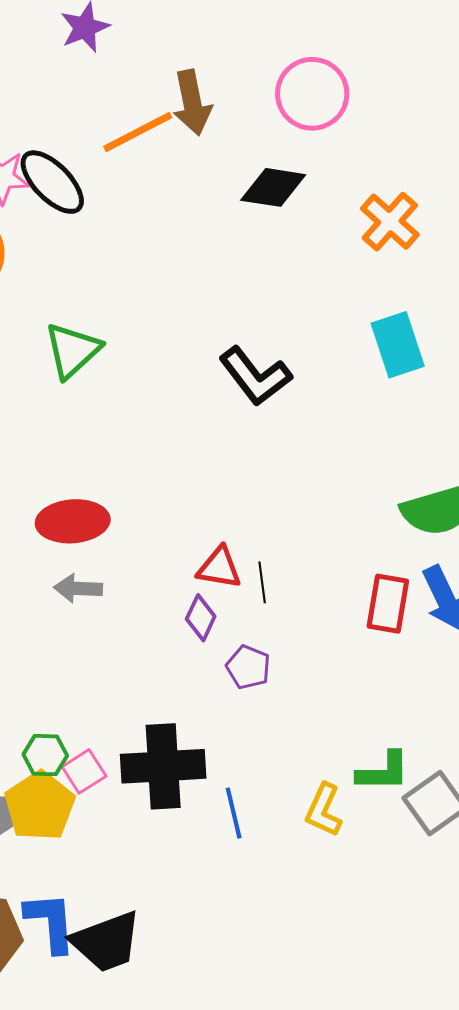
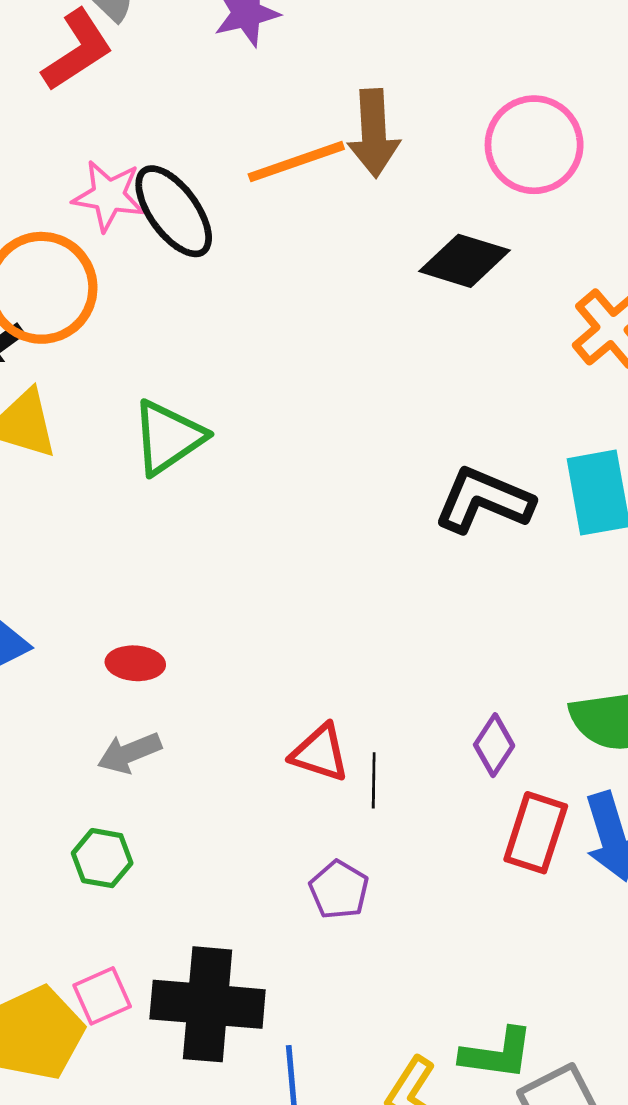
black L-shape: (255, 376) -> (484, 500), moved, turned 142
red ellipse: (73, 521) -> (135, 663), size x0.6
gray arrow: (78, 588) -> (129, 753), turned -33
purple diamond: (201, 618) -> (494, 745), moved
green hexagon: (45, 755) -> (102, 858), moved

